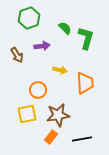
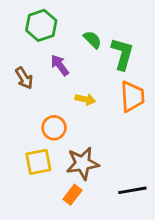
purple arrow: (42, 46) -> (60, 65), turned -119
orange trapezoid: (85, 83) -> (132, 96), moved
black line: (82, 139) -> (132, 190), moved

